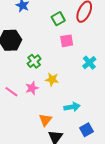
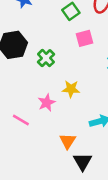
green cross: (34, 61) -> (46, 58), moved
pink line: (11, 92) -> (21, 120), moved

